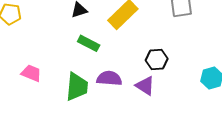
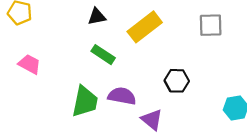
pink trapezoid: (31, 73) -> (29, 64), moved
purple triangle: (145, 86) -> (152, 120), moved

